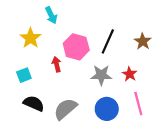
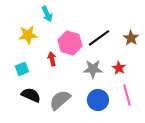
yellow star: (30, 38) -> (28, 35), turned 30
black line: (108, 41) -> (99, 38), turned 30

